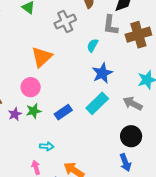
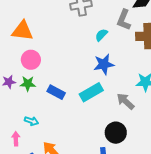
orange triangle: (42, 57) -> (22, 31), moved, turned 35
blue rectangle: (63, 112) -> (56, 92), turned 48

